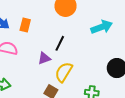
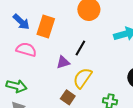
orange rectangle: (25, 25) -> (46, 27), size x1.5

